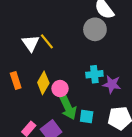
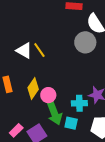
white triangle: (31, 43) -> (24, 51), turned -30
cyan cross: (94, 74) -> (79, 103), moved

